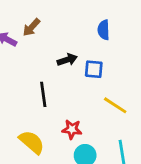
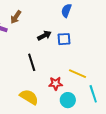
blue semicircle: (104, 30) -> (66, 11), turned 32
yellow line: (115, 105) -> (78, 74), moved

